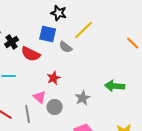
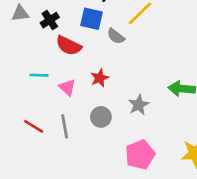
black cross: (12, 42) -> (50, 20), moved
pink triangle: (40, 97) -> (67, 87), moved

